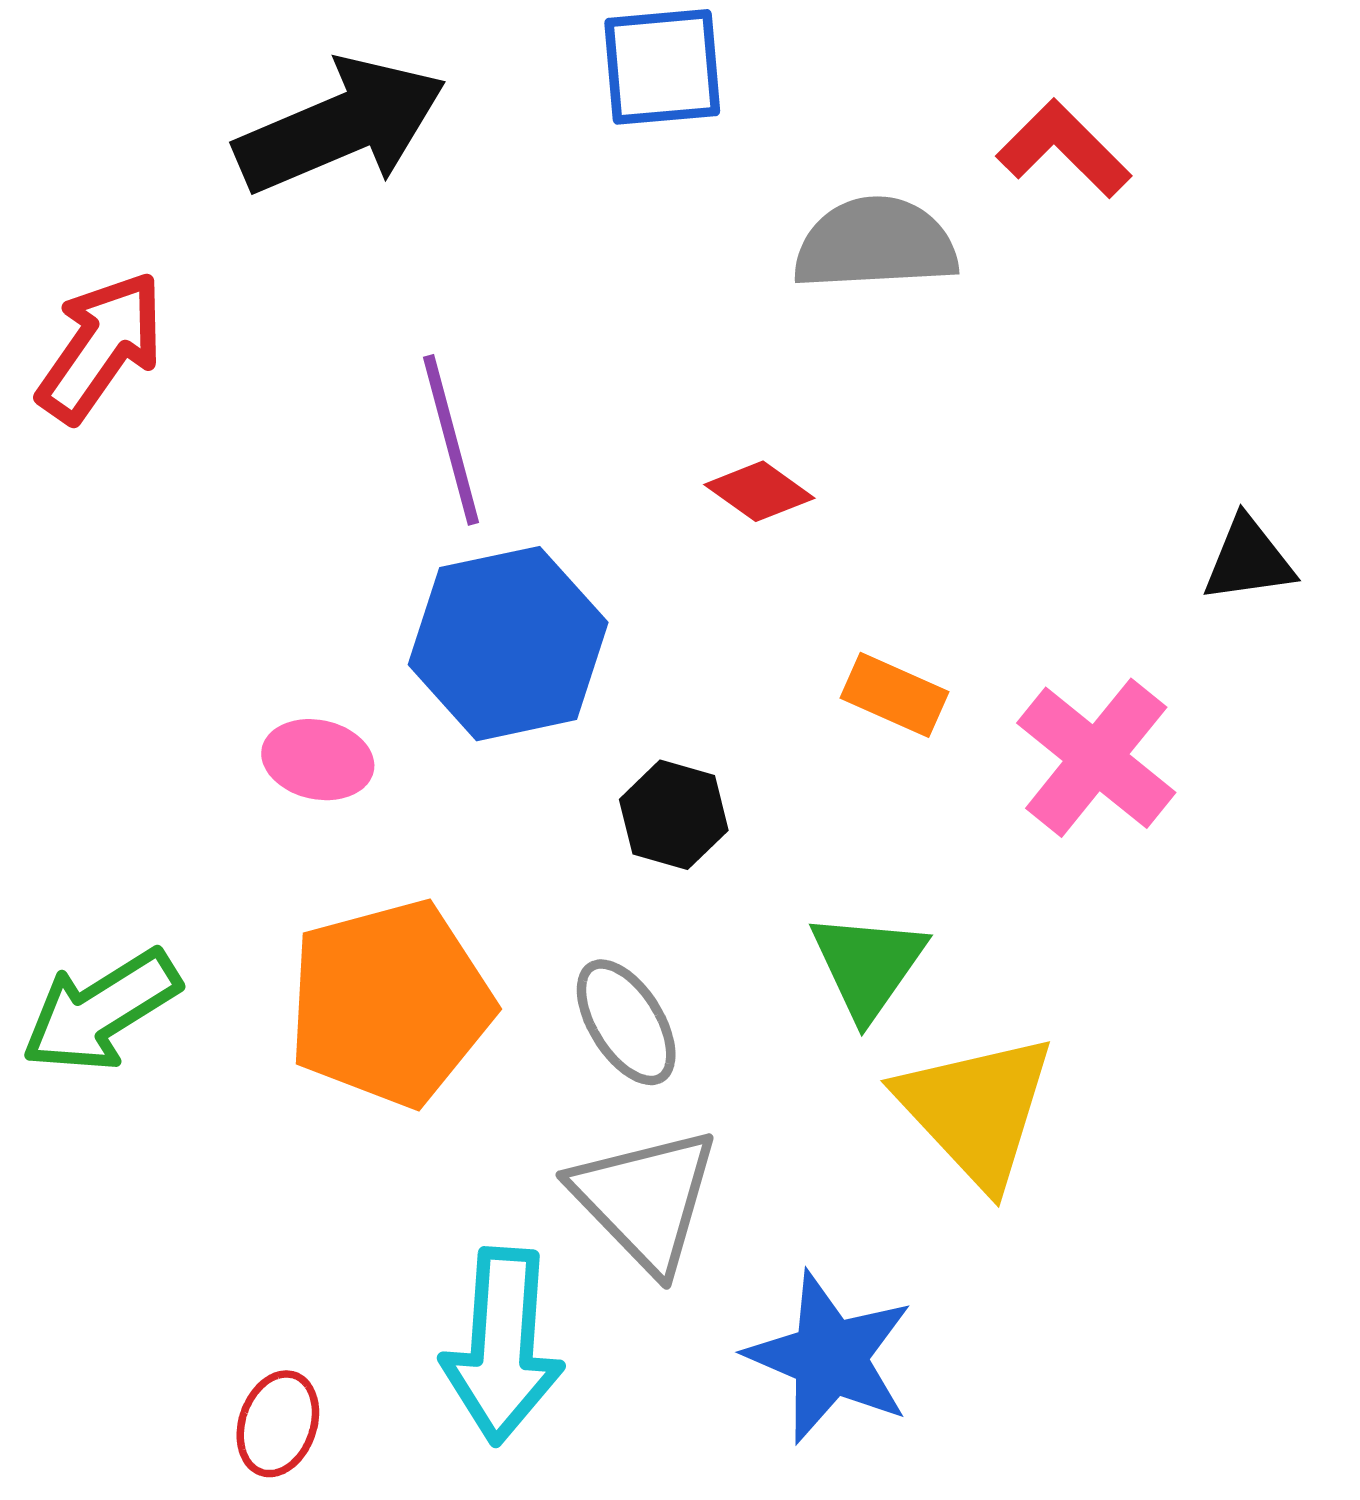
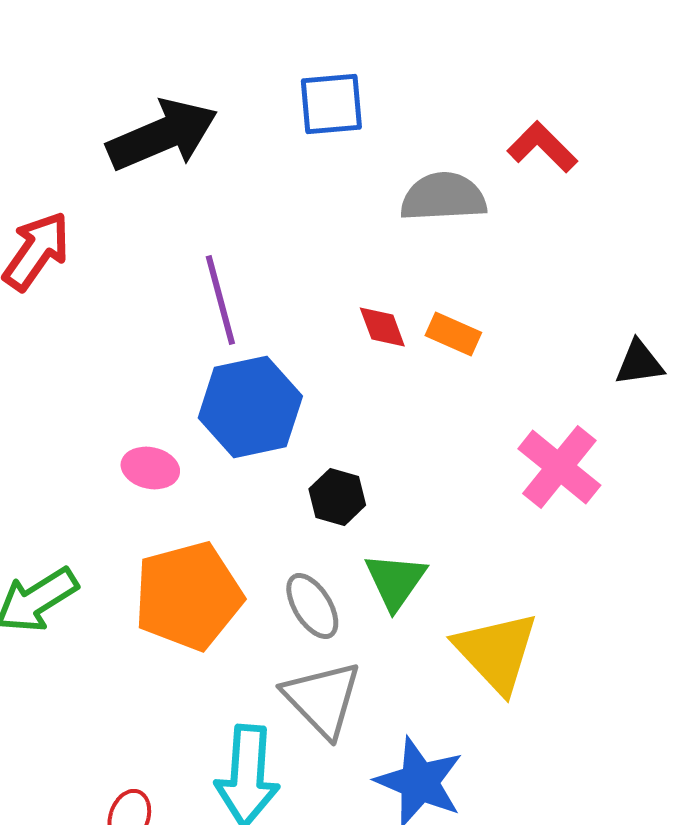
red diamond: (759, 491) -> (382, 327), turned 34
orange rectangle: (894, 695) -> (453, 334), moved
green triangle: (868, 965) -> (395, 581), moved

